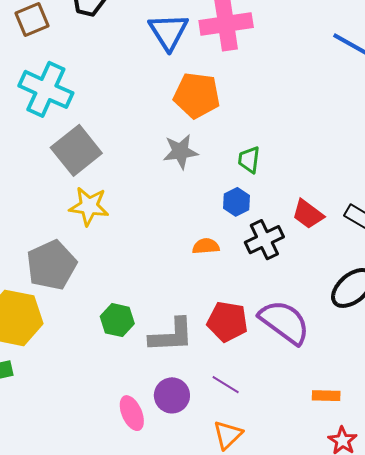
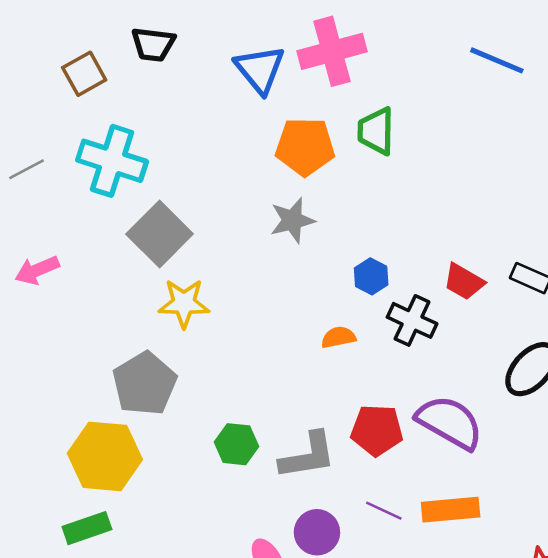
green trapezoid: (249, 160) -> (376, 131), moved, size x1.4
black cross: (264, 240) -> (412, 320), turned -33
orange rectangle: (326, 396) -> (451, 510), moved, size x1.6

